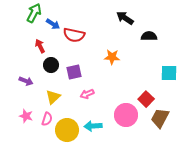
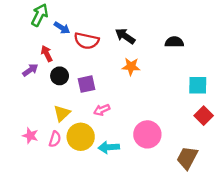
black arrow: (125, 18) -> (125, 36), moved
purple arrow: (26, 81) -> (30, 70), moved, turned -56
red square: (146, 99) -> (204, 116), moved
brown trapezoid: (160, 118) -> (187, 158), moved
yellow circle: (67, 130) -> (81, 137), moved

